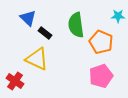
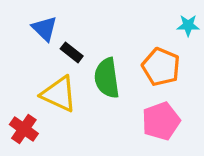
green semicircle: (76, 25) -> (107, 78), moved

